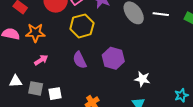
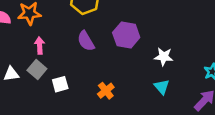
pink arrow: (41, 60) -> (40, 45), turned -56
gray square: (36, 88) -> (37, 69), moved, turned 35

